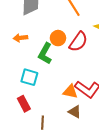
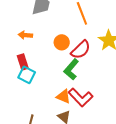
green L-shape: (45, 54) -> (71, 69), moved
red rectangle: (24, 104) -> (23, 62), moved

